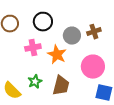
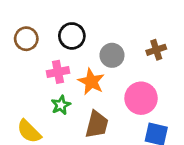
brown cross: (94, 32) -> (156, 50), moved
green star: (35, 82) -> (61, 105), moved

